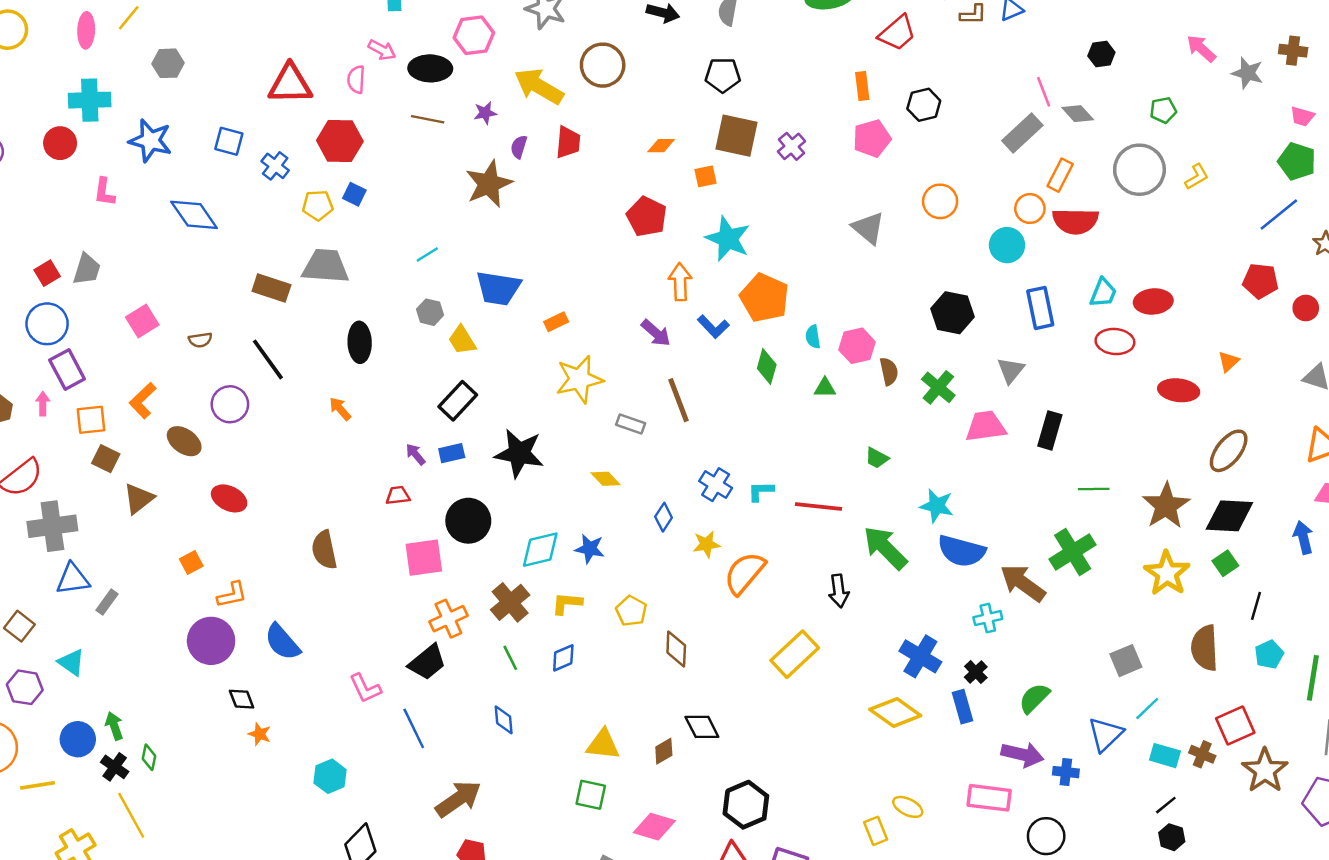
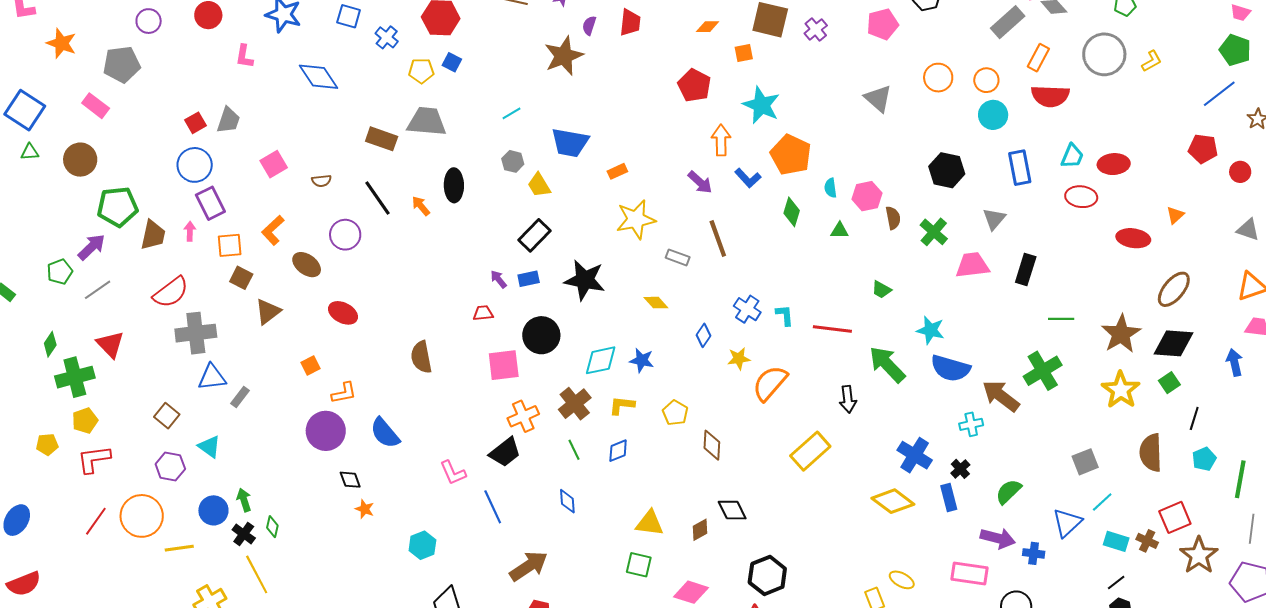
orange circle: (1030, 209) -> (986, 80), moved
orange arrow: (340, 409) -> (421, 206), moved
cyan L-shape: (761, 491) -> (785, 315), turned 85

